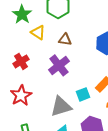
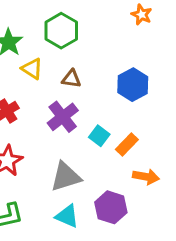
cyan square: (83, 94) -> (99, 136), moved, turned -32

